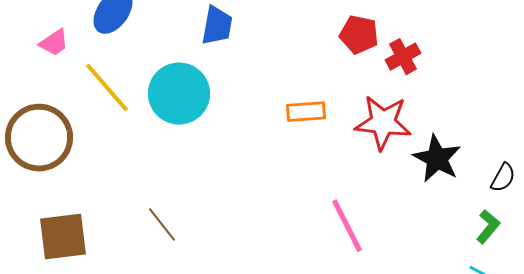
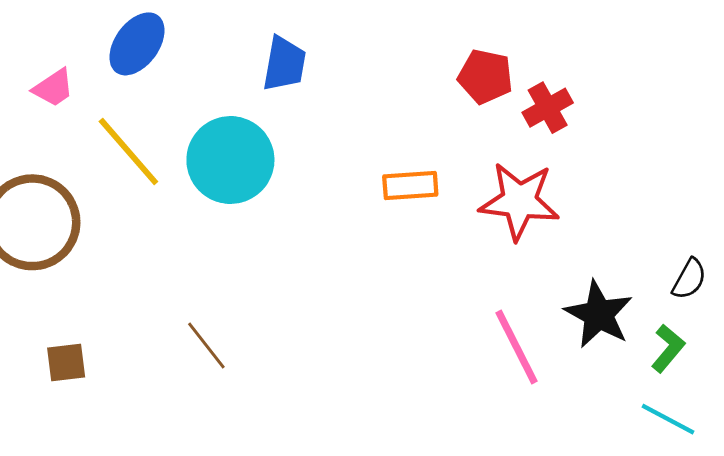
black star: (437, 159) -> (599, 314), moved
pink line: (347, 226) -> (516, 347), moved
brown square: (63, 237) -> (66, 363), size x0.6

